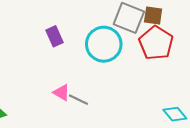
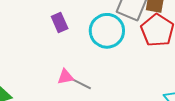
pink triangle: (62, 92) -> (66, 77), turned -42

